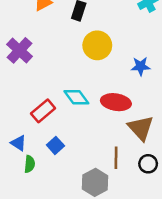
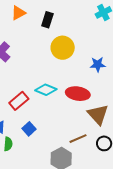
cyan diamond: (76, 97) -> (46, 90), turned -30
brown line: (116, 158) -> (78, 139), turned 66

